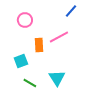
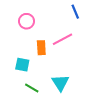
blue line: (71, 11) -> (75, 12), turned -64
cyan square: (21, 61) -> (22, 65), turned 32

